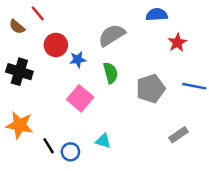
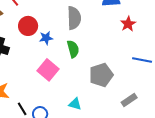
gray semicircle: (112, 35) -> (74, 18), turned 120
gray pentagon: (151, 89) -> (101, 75), moved
cyan triangle: (103, 141) -> (75, 104), moved

